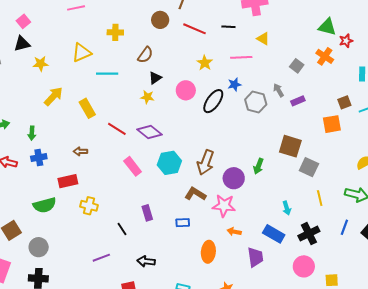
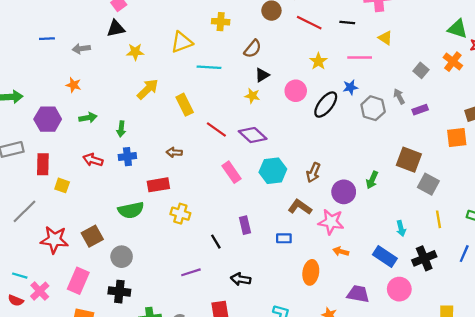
brown arrow: (206, 162) -> (313, 173), size x0.7
purple trapezoid: (255, 257) -> (358, 294), moved, turned -75
pink circle: (304, 266) -> (399, 289), moved

